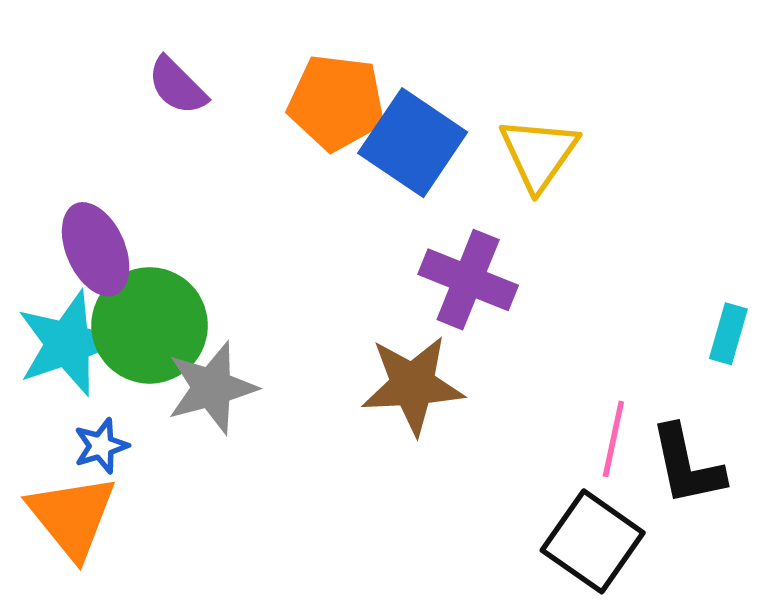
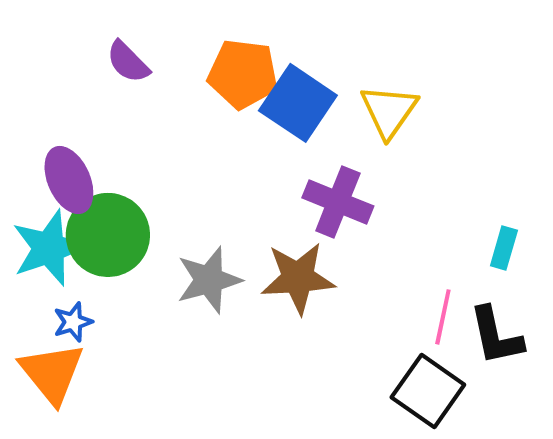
cyan rectangle: (728, 334) -> (504, 248), moved
gray star: (212, 388) -> (209, 280), moved

